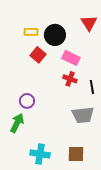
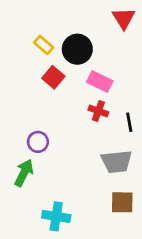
red triangle: (89, 23) -> (124, 18), moved
yellow rectangle: (31, 32) -> (44, 45), turned 40
brown square: (76, 154) -> (122, 202), moved

